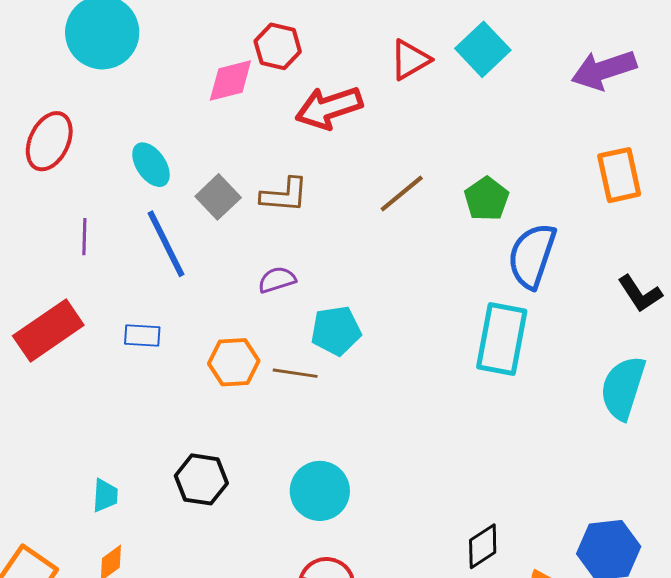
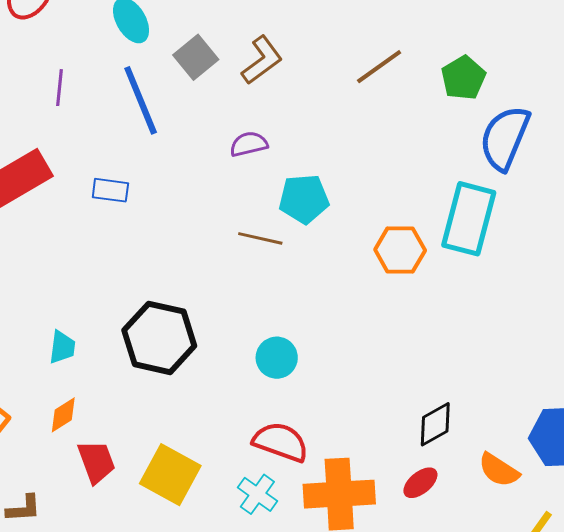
brown L-shape: (284, 195) -> (262, 60), turned -45
orange hexagon: (234, 362) -> (400, 250), moved
black hexagon: (201, 479) -> (159, 338), size x1.4
cyan circle: (320, 491) -> (277, 358), size x0.7

